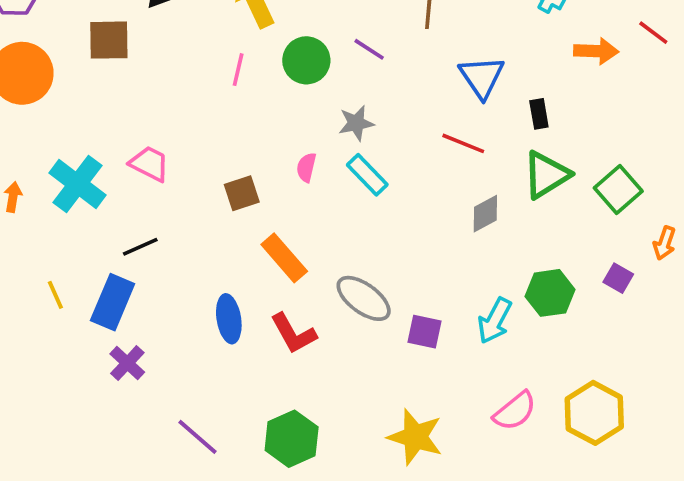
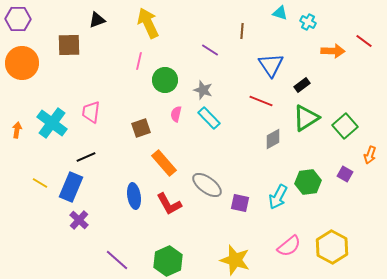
green circle: (306, 60) -> (165, 80), moved
black rectangle: (539, 114) -> (302, 85), turned 63
gray star: (356, 123) -> (203, 90), turned 30
pink trapezoid: (149, 164) -> (91, 112), turned -110
yellow line: (55, 295) -> (40, 183), turned -35

